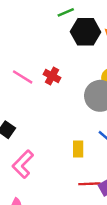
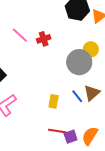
red cross: (52, 76) -> (44, 39), turned 32

